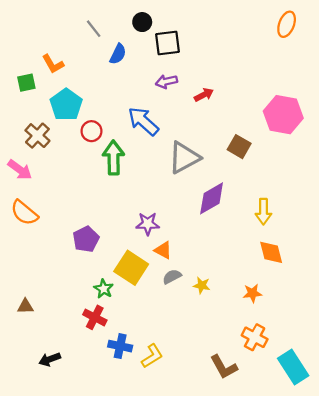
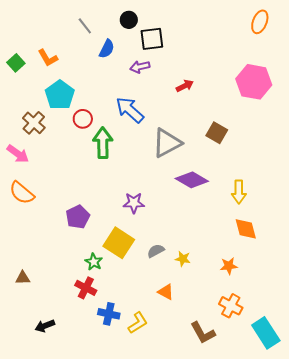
purple arrow: (166, 82) -> (140, 67), moved
green square: (26, 83) -> (16, 63), moved, turned -30
pink hexagon: (283, 115) -> (254, 82), moved
purple diamond: (212, 198) -> (192, 180), turned 60
orange triangle: (163, 250) -> (166, 292), moved

